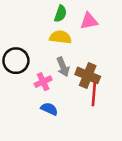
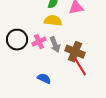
pink cross: (43, 82) -> (39, 42), moved
red line: (94, 94) -> (80, 67), turned -36

